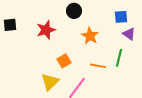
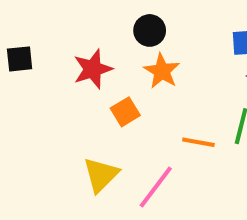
orange star: (90, 36) -> (162, 71), moved
orange square: (64, 61) -> (125, 112), moved

